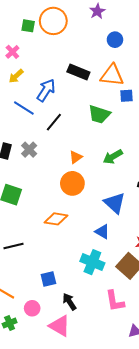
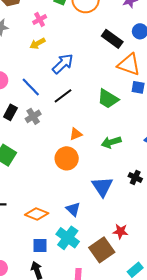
black rectangle: (78, 72) -> (112, 39), moved
blue line: (24, 108) -> (31, 87), moved
orange diamond: (56, 219) -> (37, 214), moved
blue triangle: (102, 232) -> (73, 209), moved
blue square: (48, 279) -> (40, 245), moved

